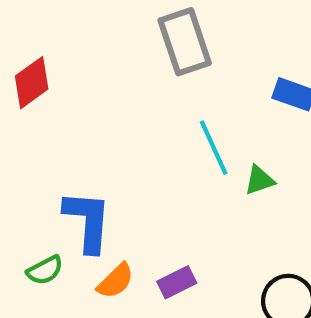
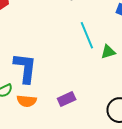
orange semicircle: (116, 281) -> (27, 101), moved, turned 48

